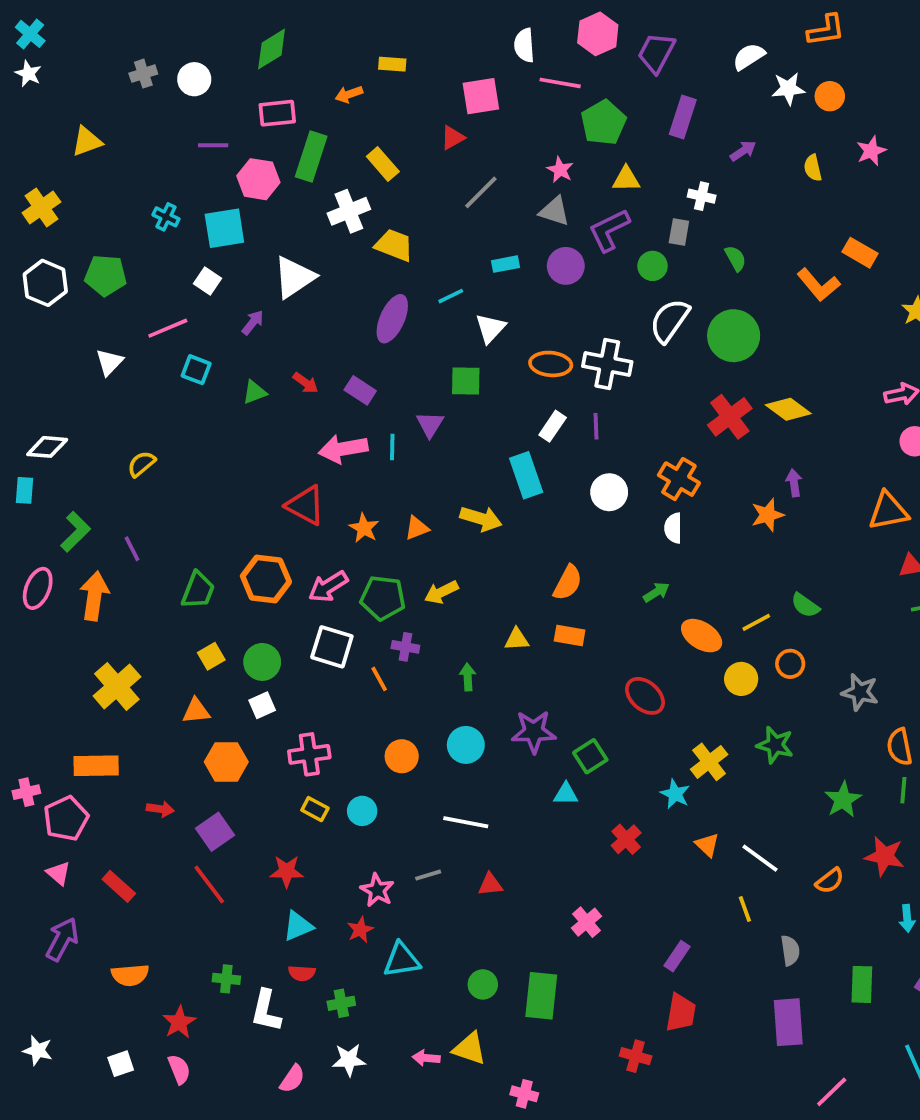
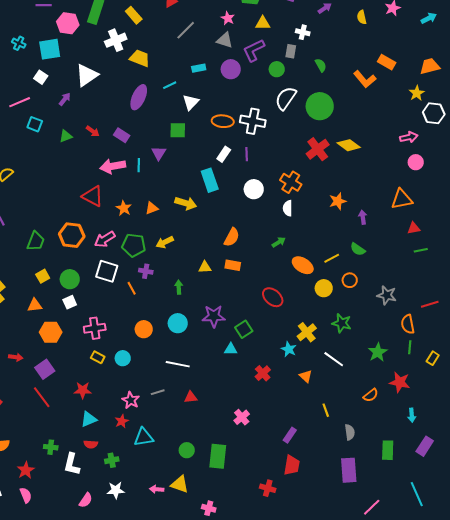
purple arrow: (794, 483) -> (363, 217), moved
white line: (760, 858) -> (334, 359), moved

